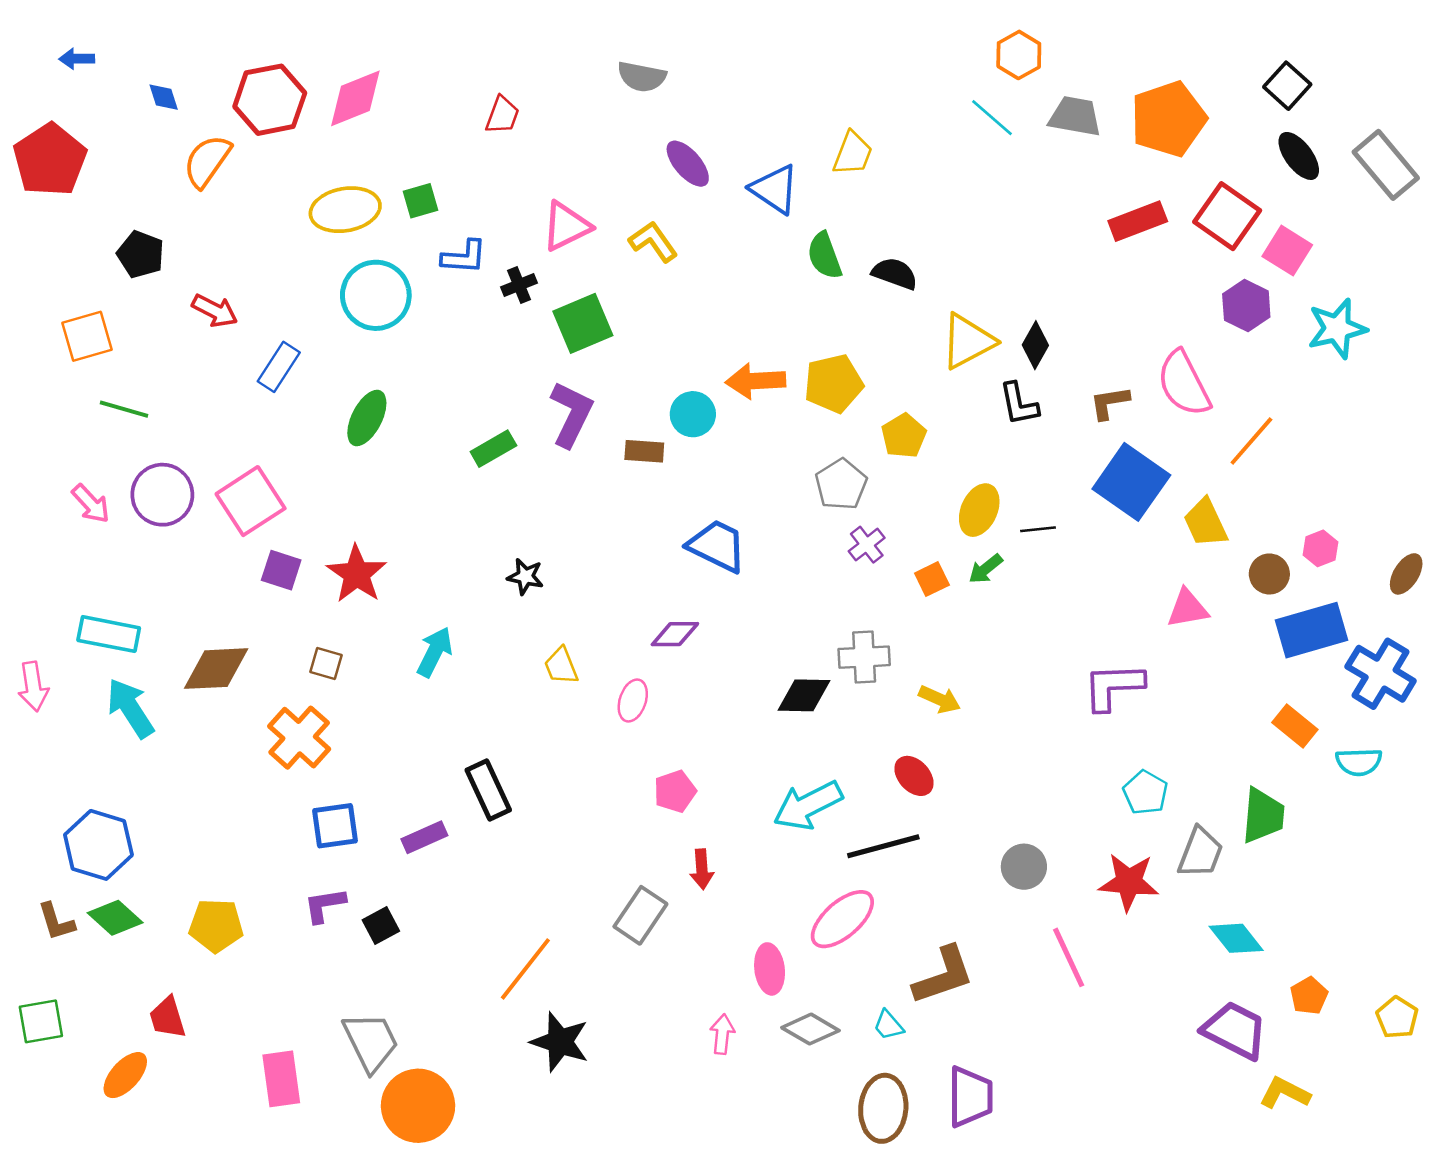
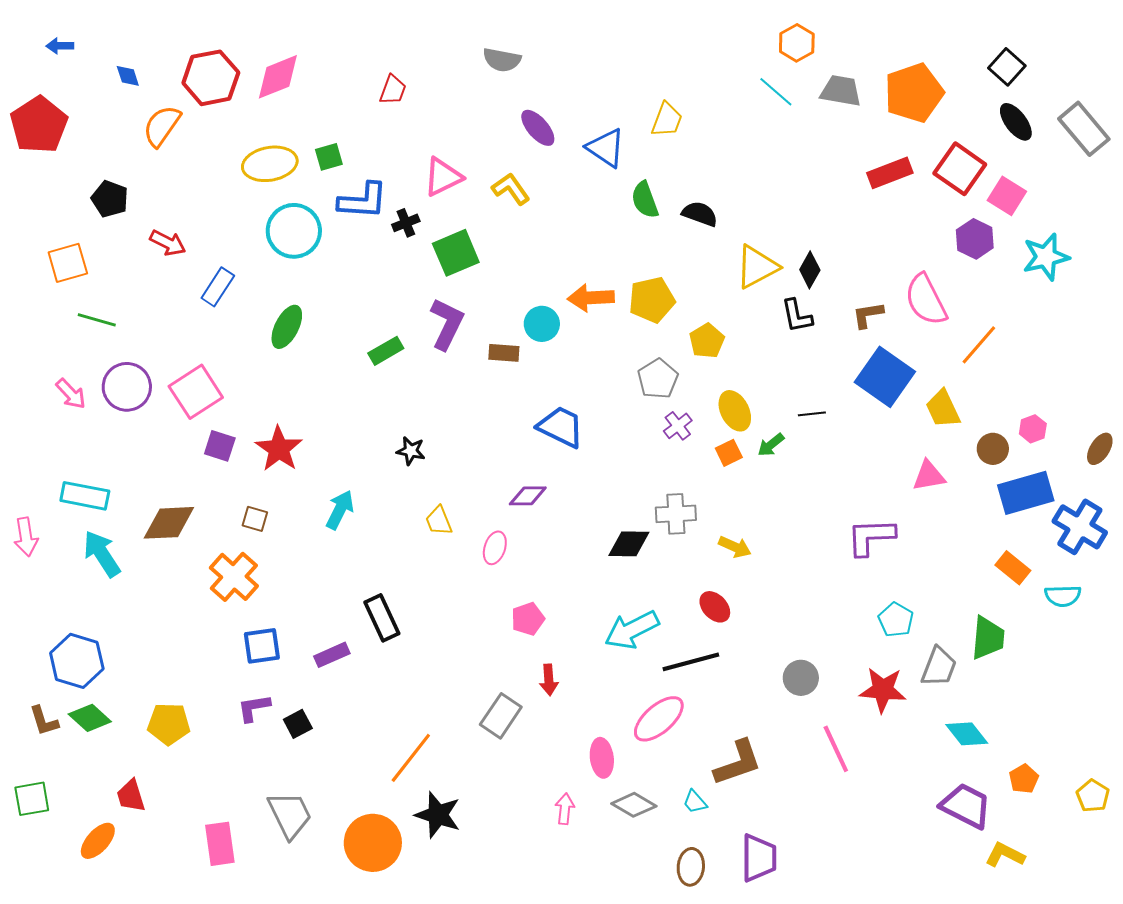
blue L-shape: (464, 257) -> (363, 201), size x1.4
yellow ellipse: (979, 510) -> (735, 411), moved, turned -51
orange circle: (418, 1106) -> (373, 843), moved
brown ellipse: (883, 1108) -> (691, 867), size x0.7

